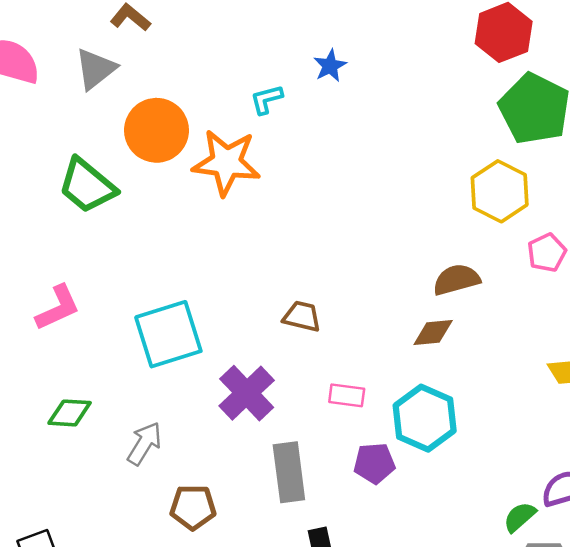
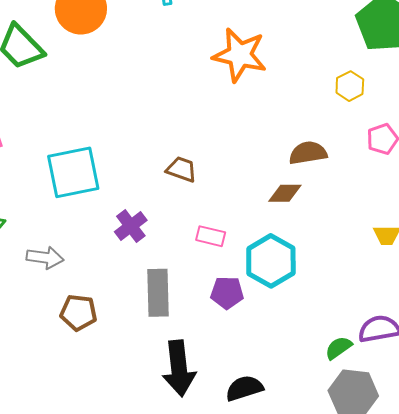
orange star: (226, 162) -> (240, 55), moved
yellow hexagon: (500, 191) -> (350, 86), size x0.6
purple cross: (247, 393) -> (131, 226), size x0.7
gray arrow: (144, 443) -> (45, 258), turned 60

